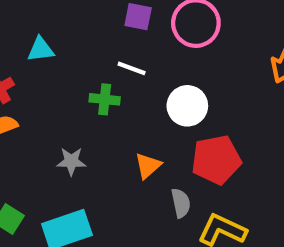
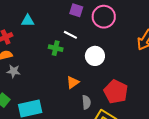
red pentagon: (216, 160) -> (116, 92), moved, turned 30
gray star: (71, 161) -> (14, 71), moved

